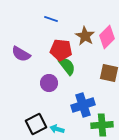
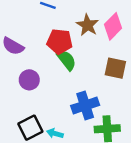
purple circle: (49, 83) -> (29, 80), moved

